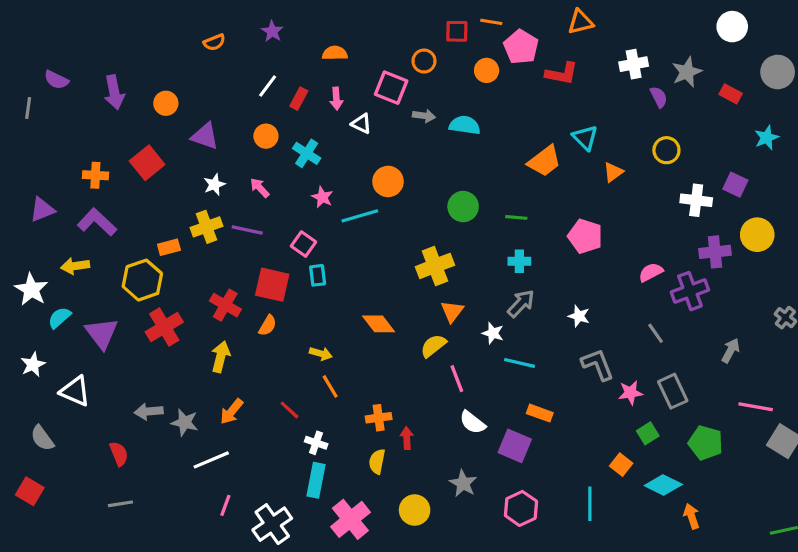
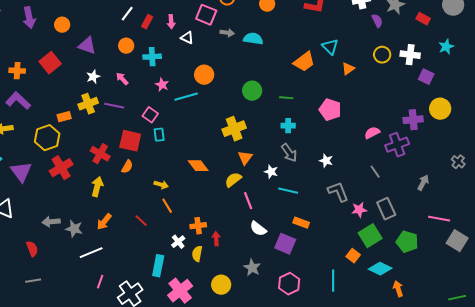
cyan cross: (307, 153) -> (152, 57), turned -36
white cross: (696, 200) -> (410, 55), moved
gray arrow: (521, 304) -> (289, 153), turned 102
green square: (648, 433) -> (370, 236), size x1.6
white cross: (316, 443) -> (178, 242), moved, turned 32

